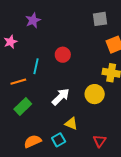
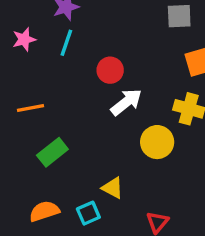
cyan line: (36, 66) -> (66, 43), moved
white arrow: (61, 97) -> (126, 102), moved
green rectangle: (23, 107) -> (52, 152), moved

